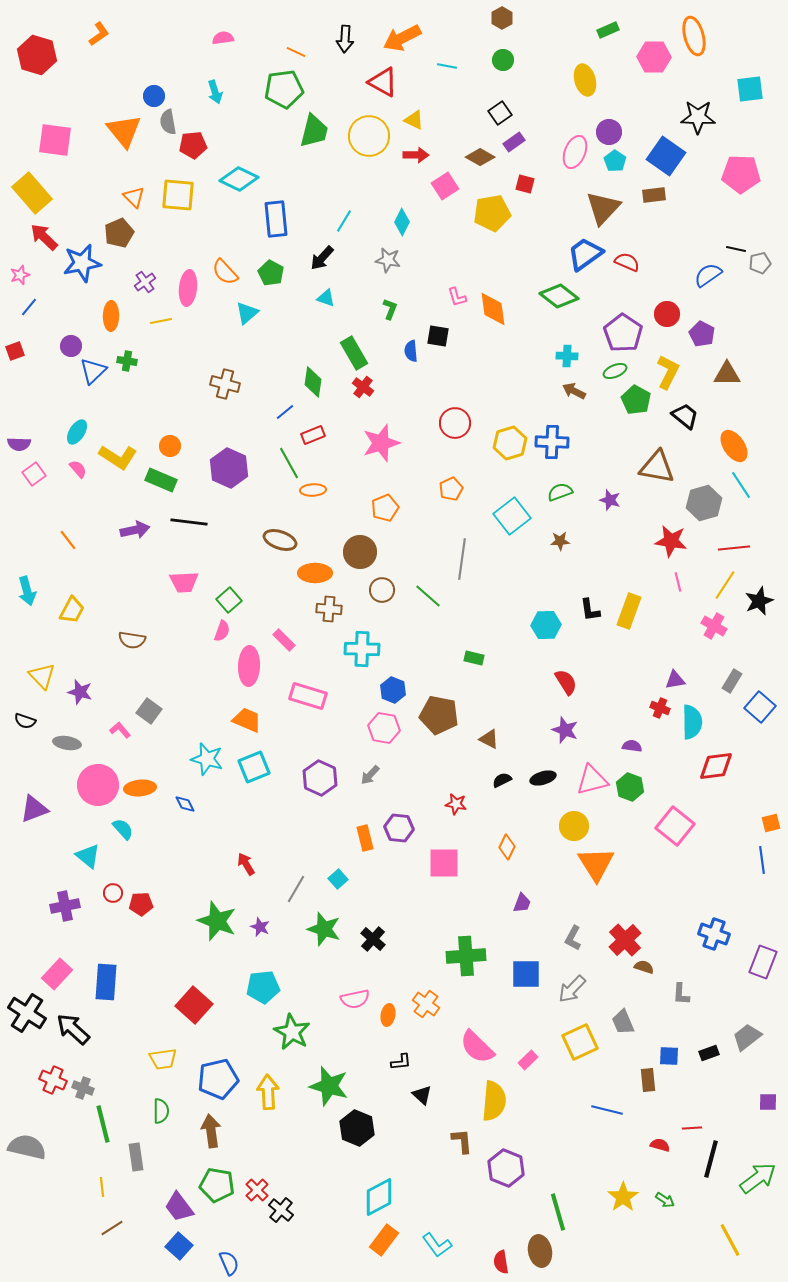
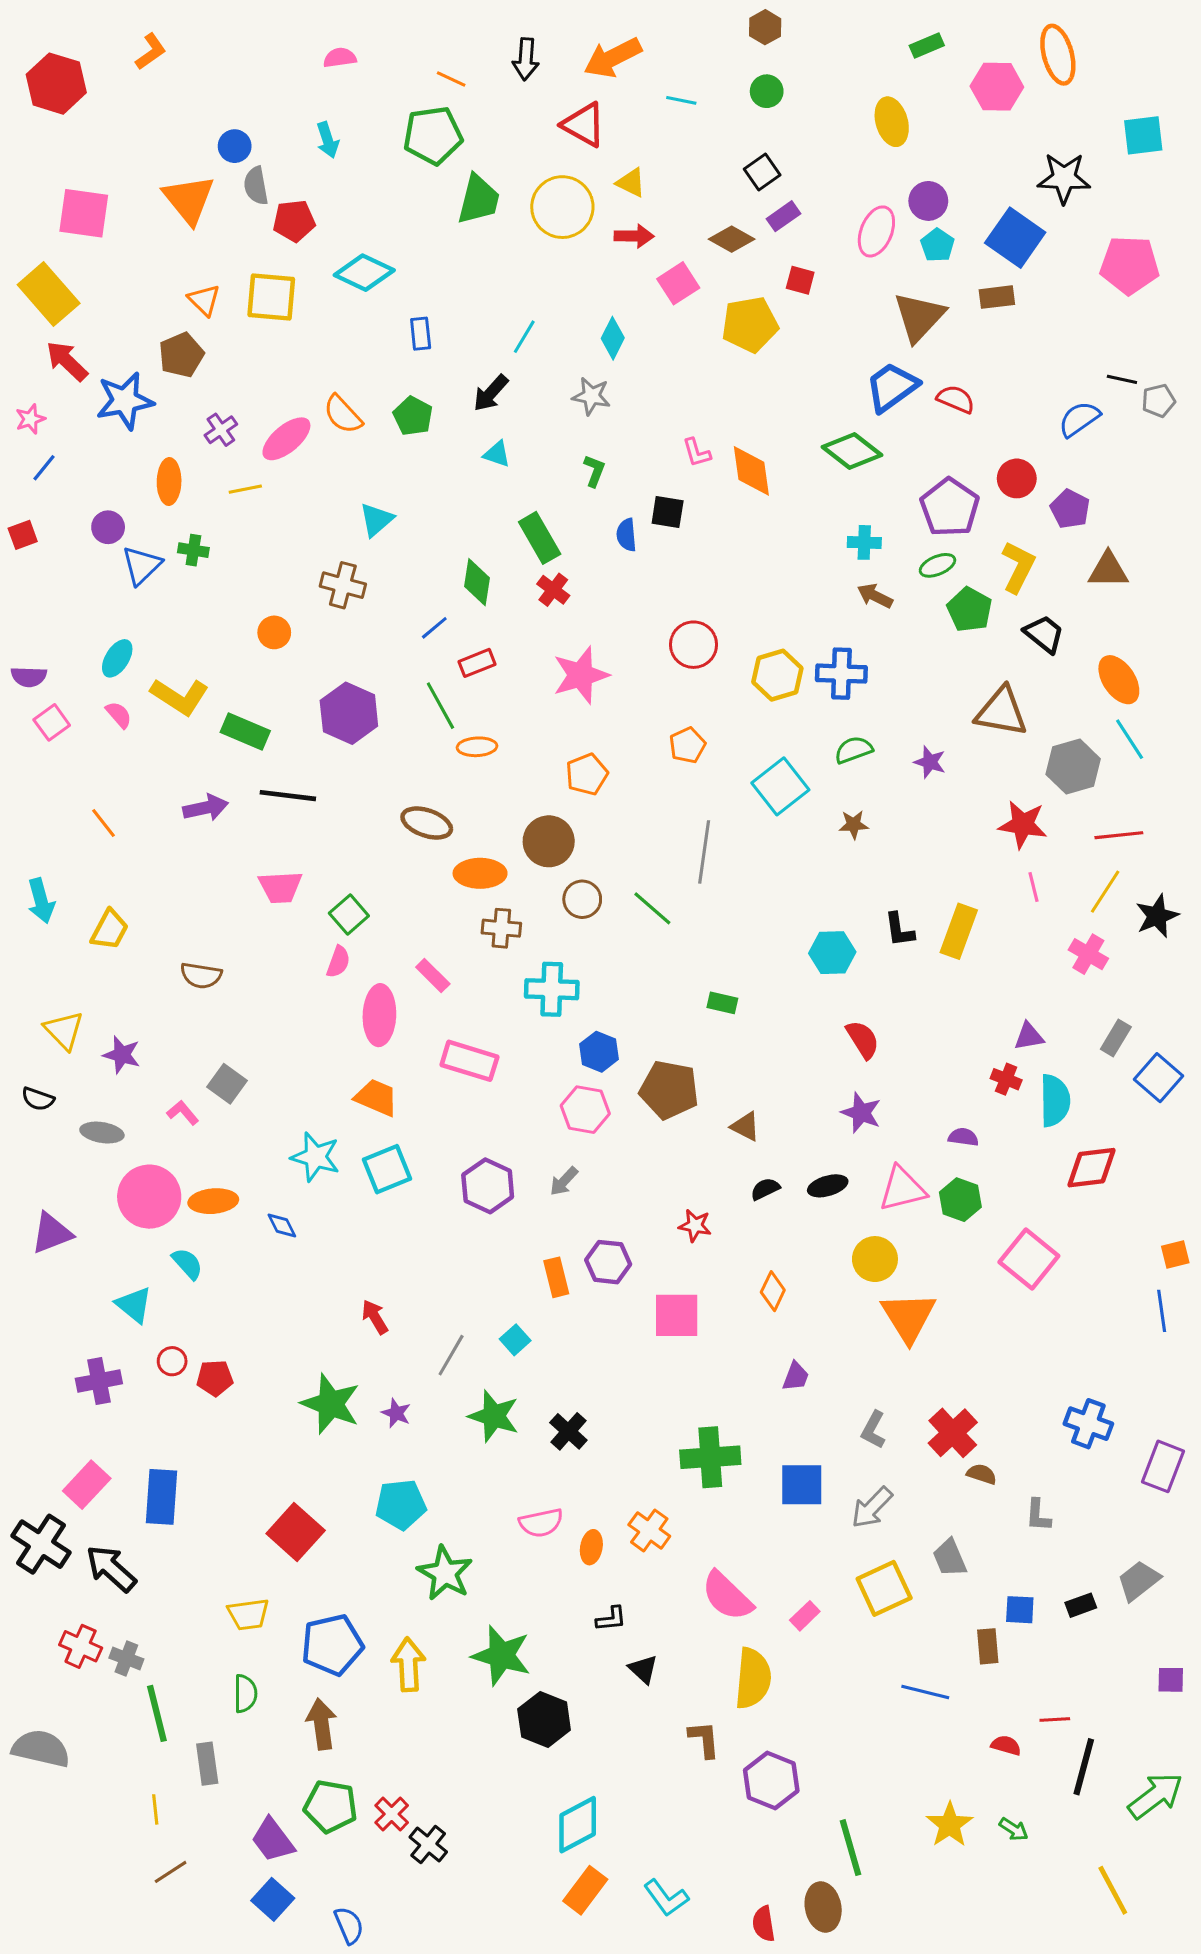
blue rectangle: (276, 219) -> (421, 334), size x0.6
pink ellipse: (188, 288) -> (286, 439), turned 44
cyan triangle: (247, 313) -> (376, 520), moved
orange circle: (170, 446) -> (274, 632), moved

